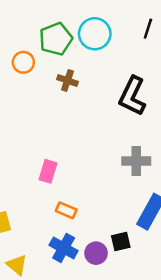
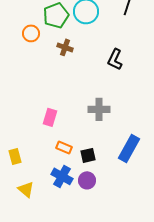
black L-shape: (132, 96) -> (115, 59), size x0.7
gray cross: (136, 161) -> (99, 109), moved
black square: (121, 241) -> (88, 155), moved

